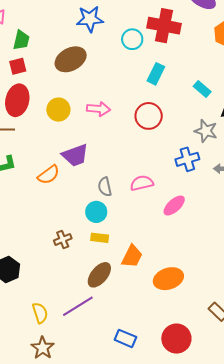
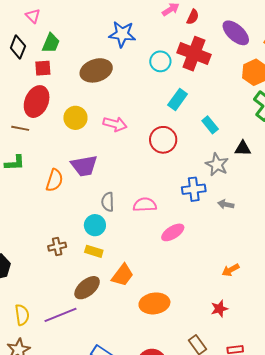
cyan rectangle: (202, 89) -> (210, 125), moved
orange semicircle: (49, 175) -> (54, 180), turned -45

